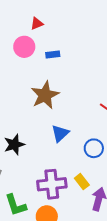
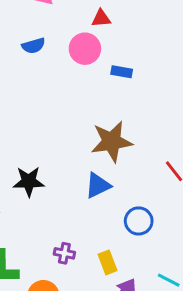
red triangle: (37, 24) -> (101, 18), moved
brown star: (45, 95) -> (112, 141), moved
purple cross: (52, 184) -> (64, 253), size x0.5

